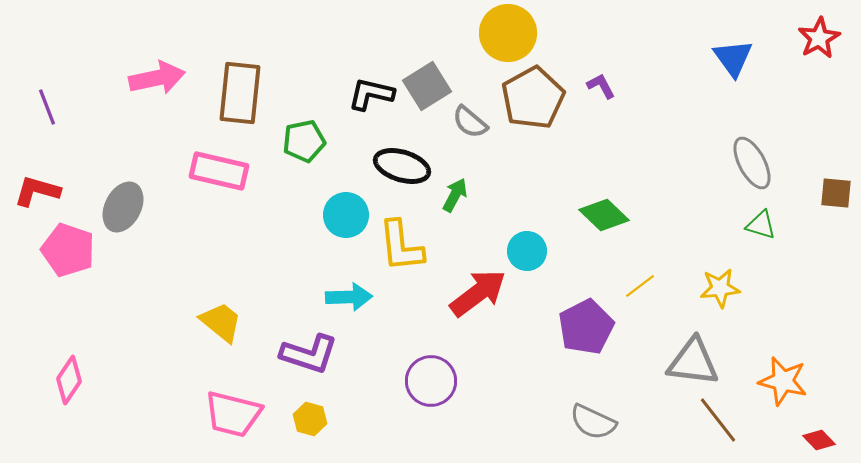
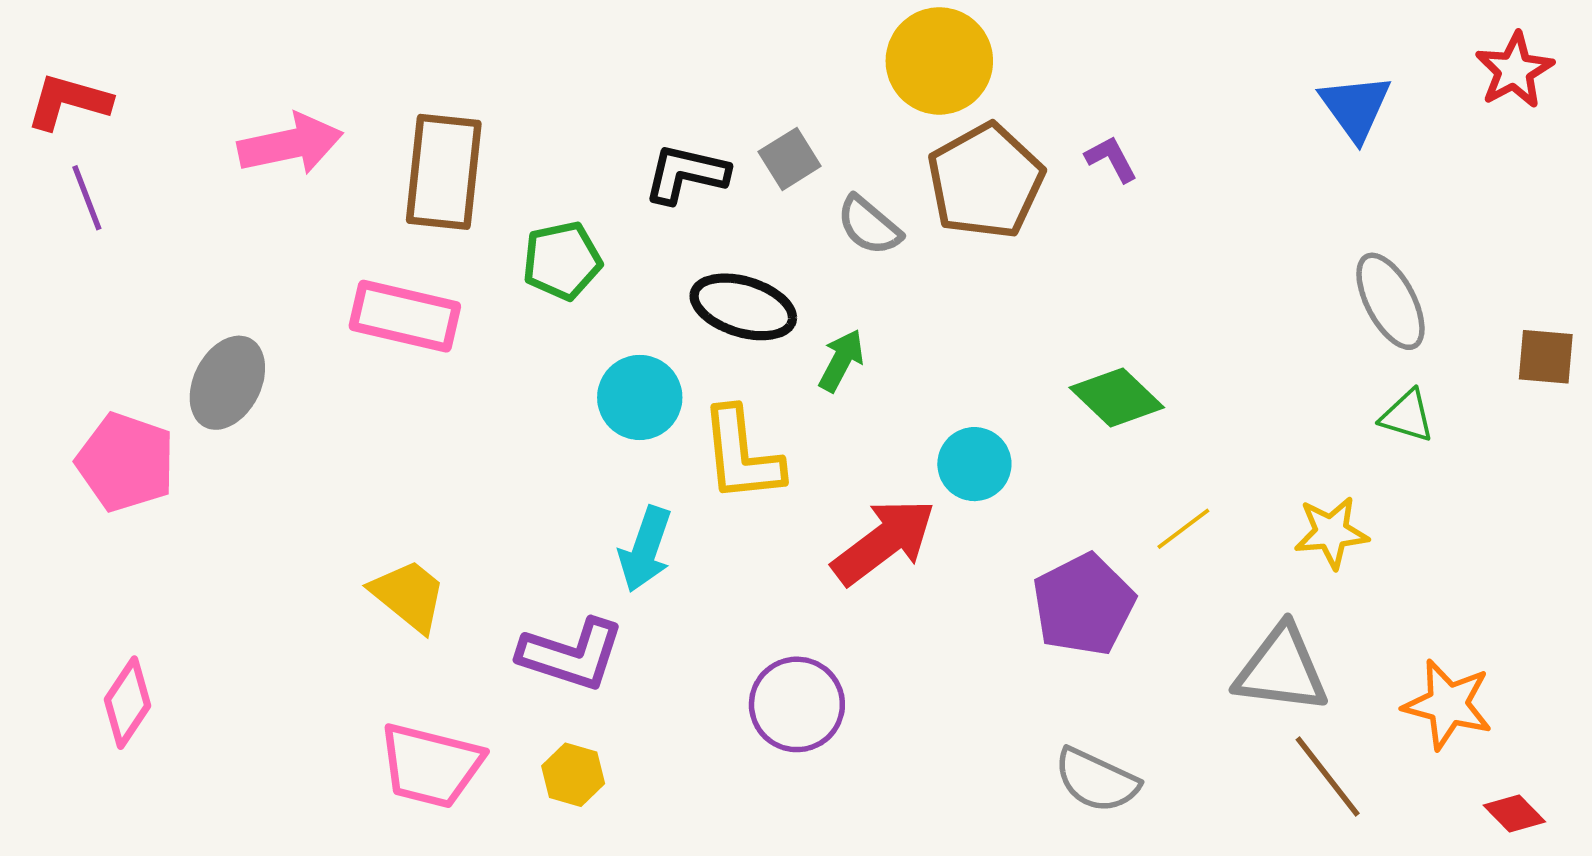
gray square: (427, 86) -> (790, 159), size x0.7
red L-shape: (37, 191) -> (68, 102), moved
cyan arrow: (349, 297) -> (645, 549), turned 111

